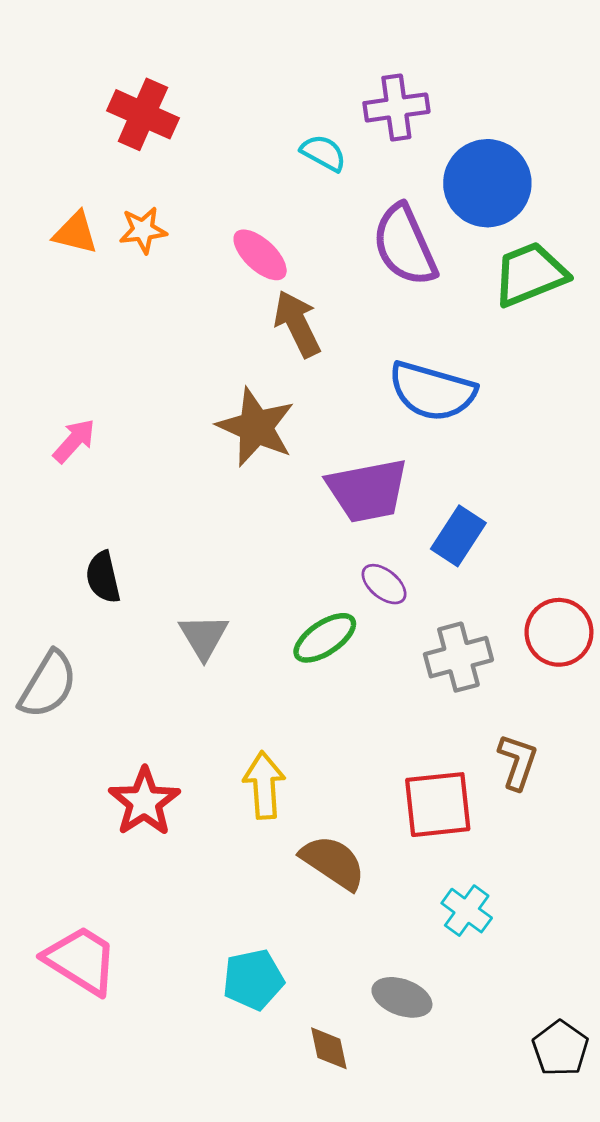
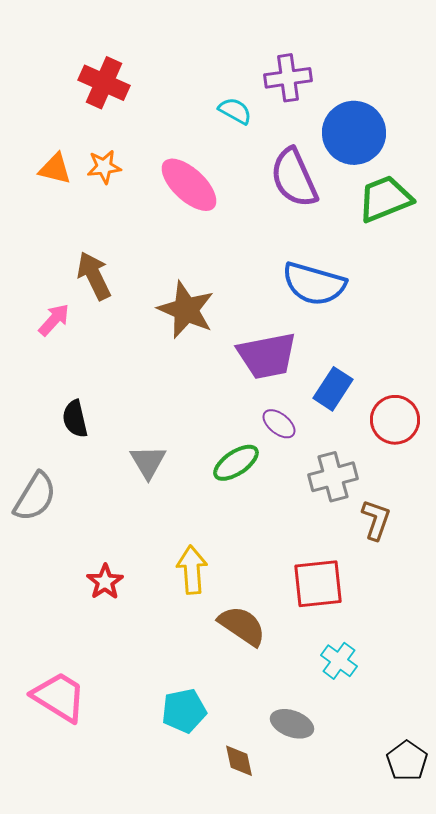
pink ellipse: (260, 255) -> (189, 185), size x1.4
brown arrow: (297, 324) -> (94, 276), moved
red circle: (559, 632) -> (395, 420), moved
brown L-shape: (518, 762) -> (376, 520), moved
red star: (144, 802) -> (105, 582), size x0.7

